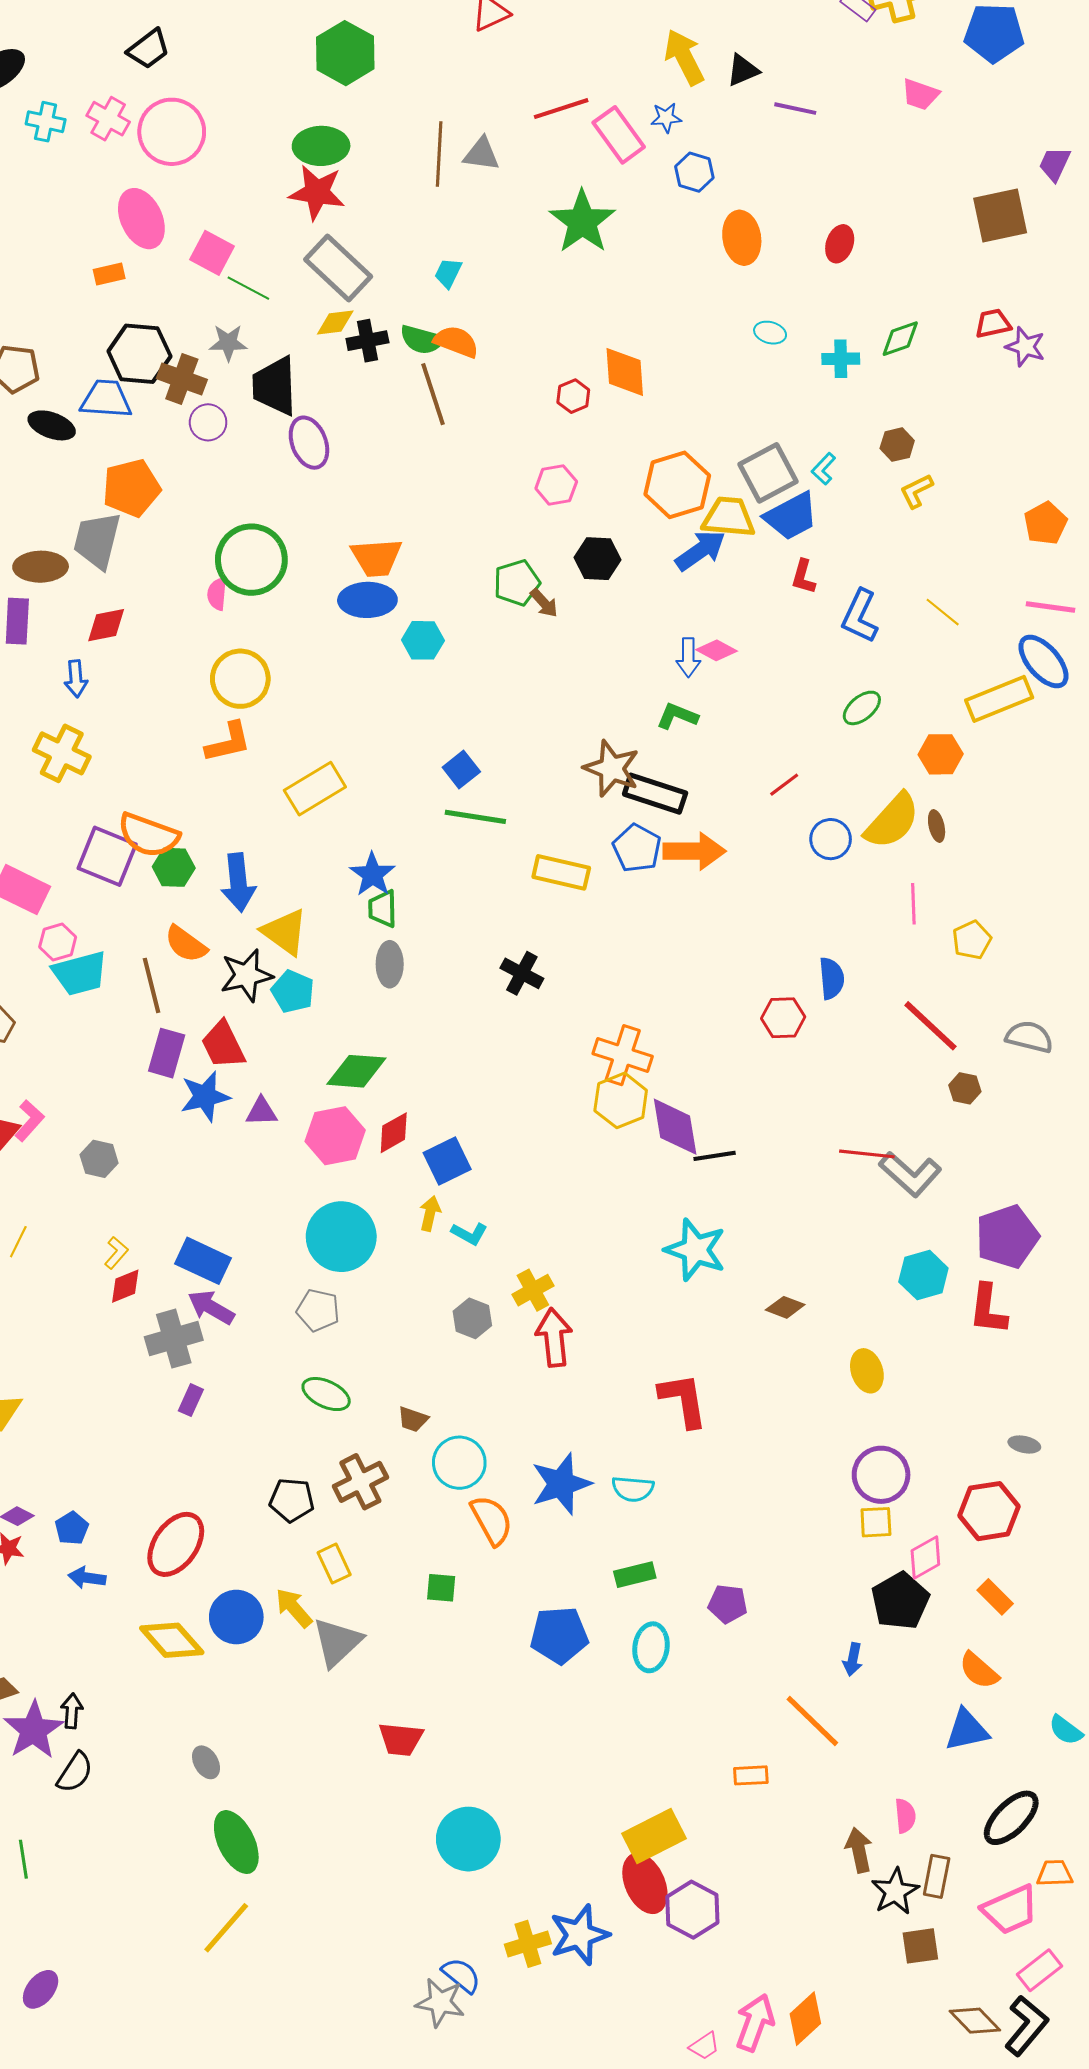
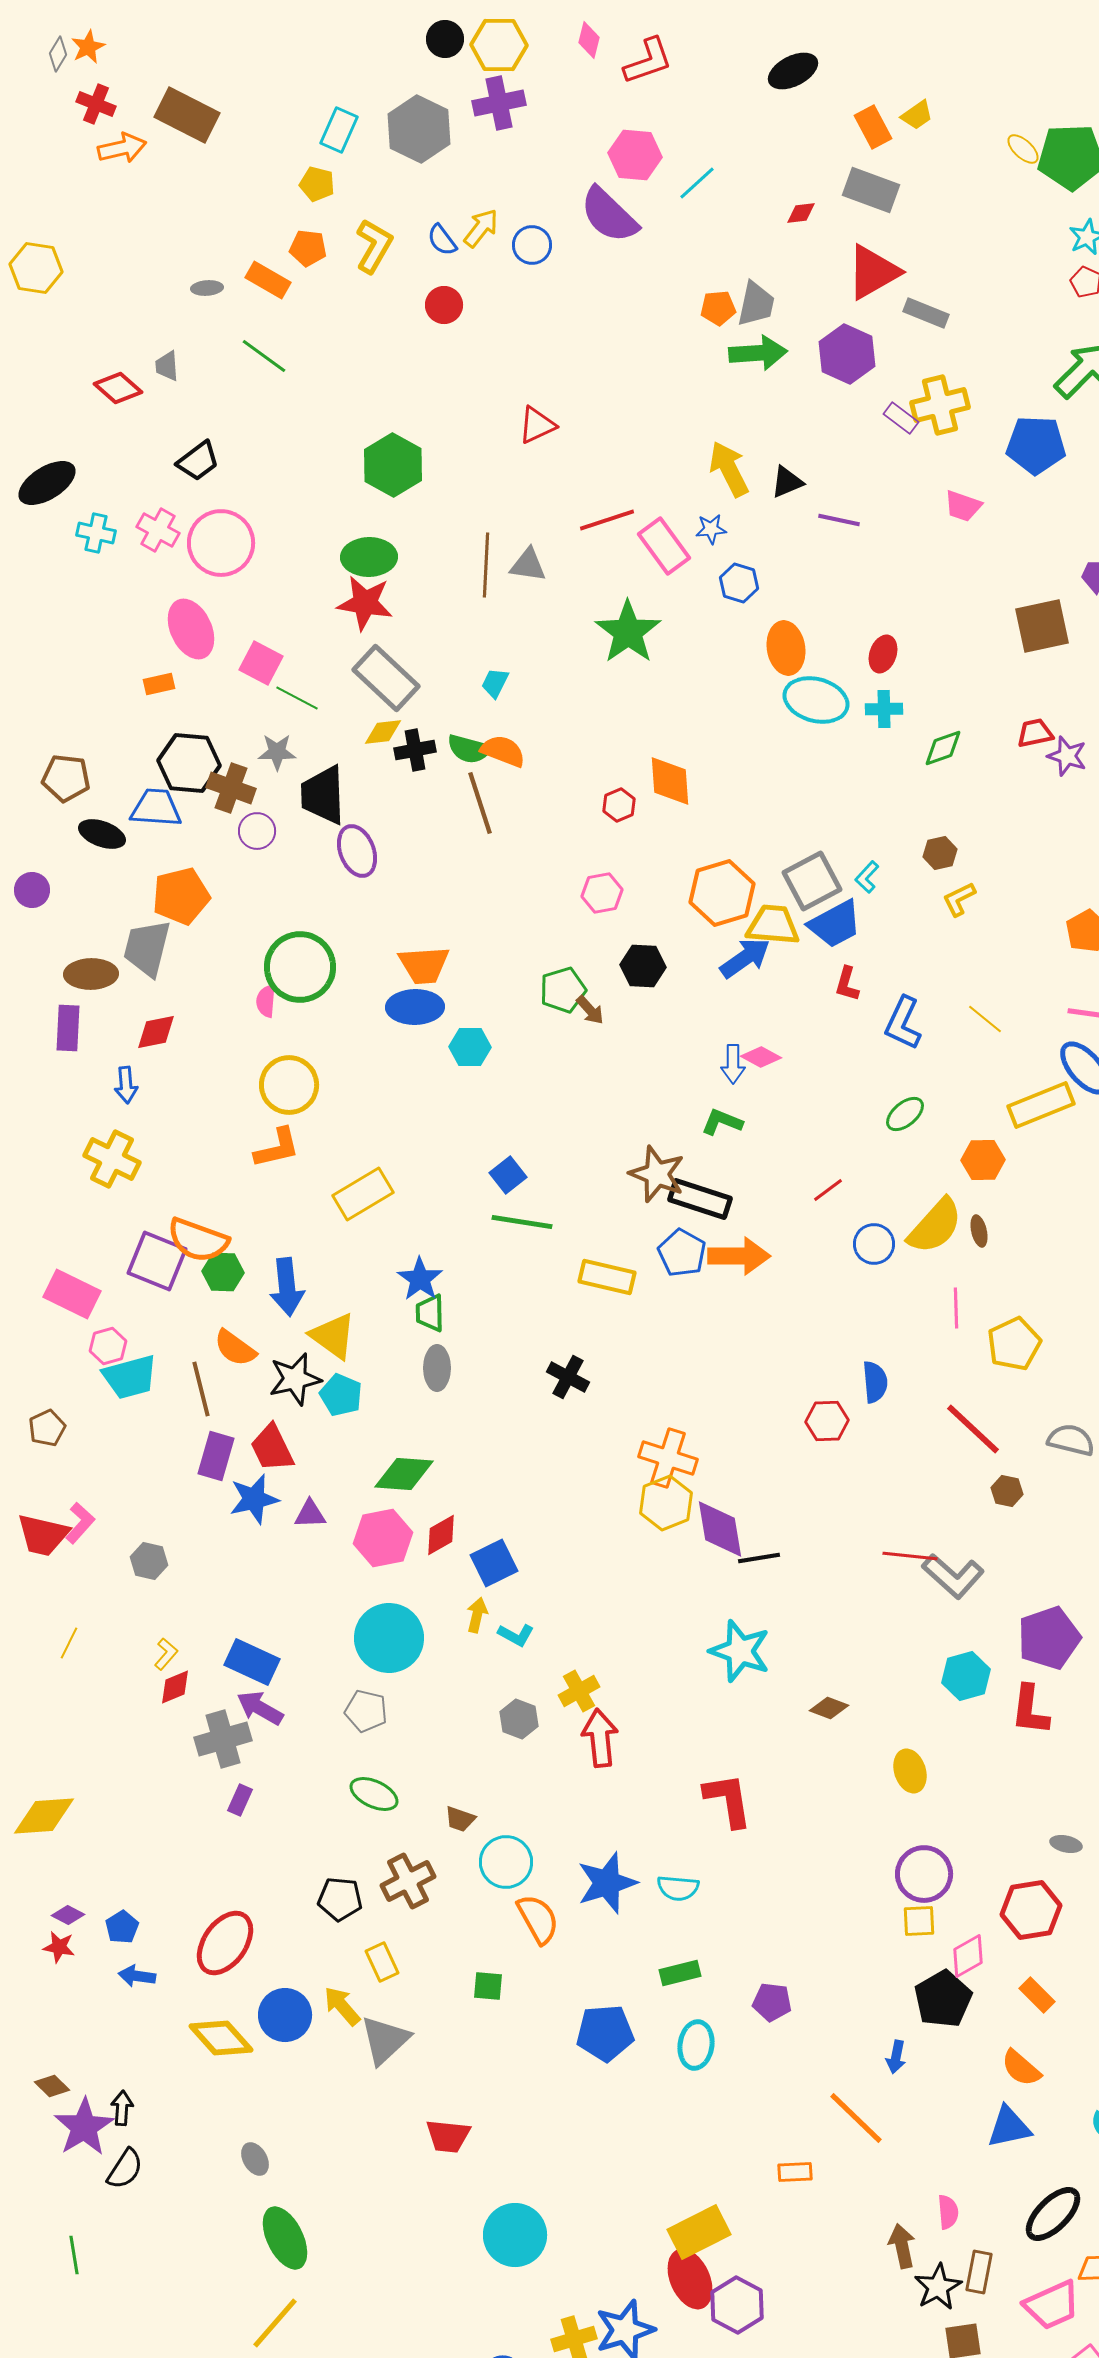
cyan ellipse: (770, 333) -> (816, 700), moved, size x2.0
cyan cross: (841, 359) -> (884, 709), moved
yellow pentagon: (972, 940) -> (1014, 1344), size x1.4

